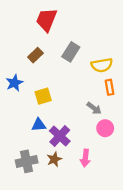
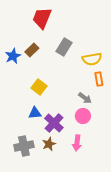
blue star: (14, 83) -> (13, 56), moved
yellow square: (43, 96) -> (39, 87), turned -35
pink circle: (105, 128) -> (83, 116), moved

